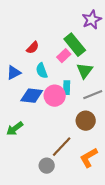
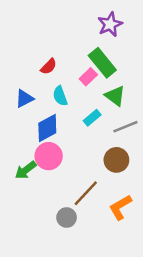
purple star: (92, 20) -> (110, 24), moved
green triangle: (85, 71) -> (115, 96), turned -30
cyan rectangle: (67, 88) -> (92, 118), turned 48
blue diamond: (32, 96) -> (47, 128), turned -35
pink circle: (55, 96) -> (49, 156), moved

